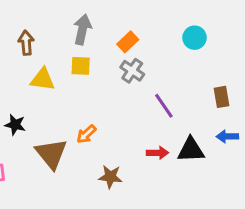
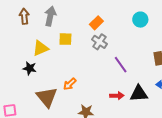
gray arrow: (82, 29) -> (50, 16), moved
brown arrow: (26, 43) -> (24, 16), moved
yellow triangle: (43, 79) -> (41, 48), turned -30
black star: (15, 125) -> (30, 68), moved

